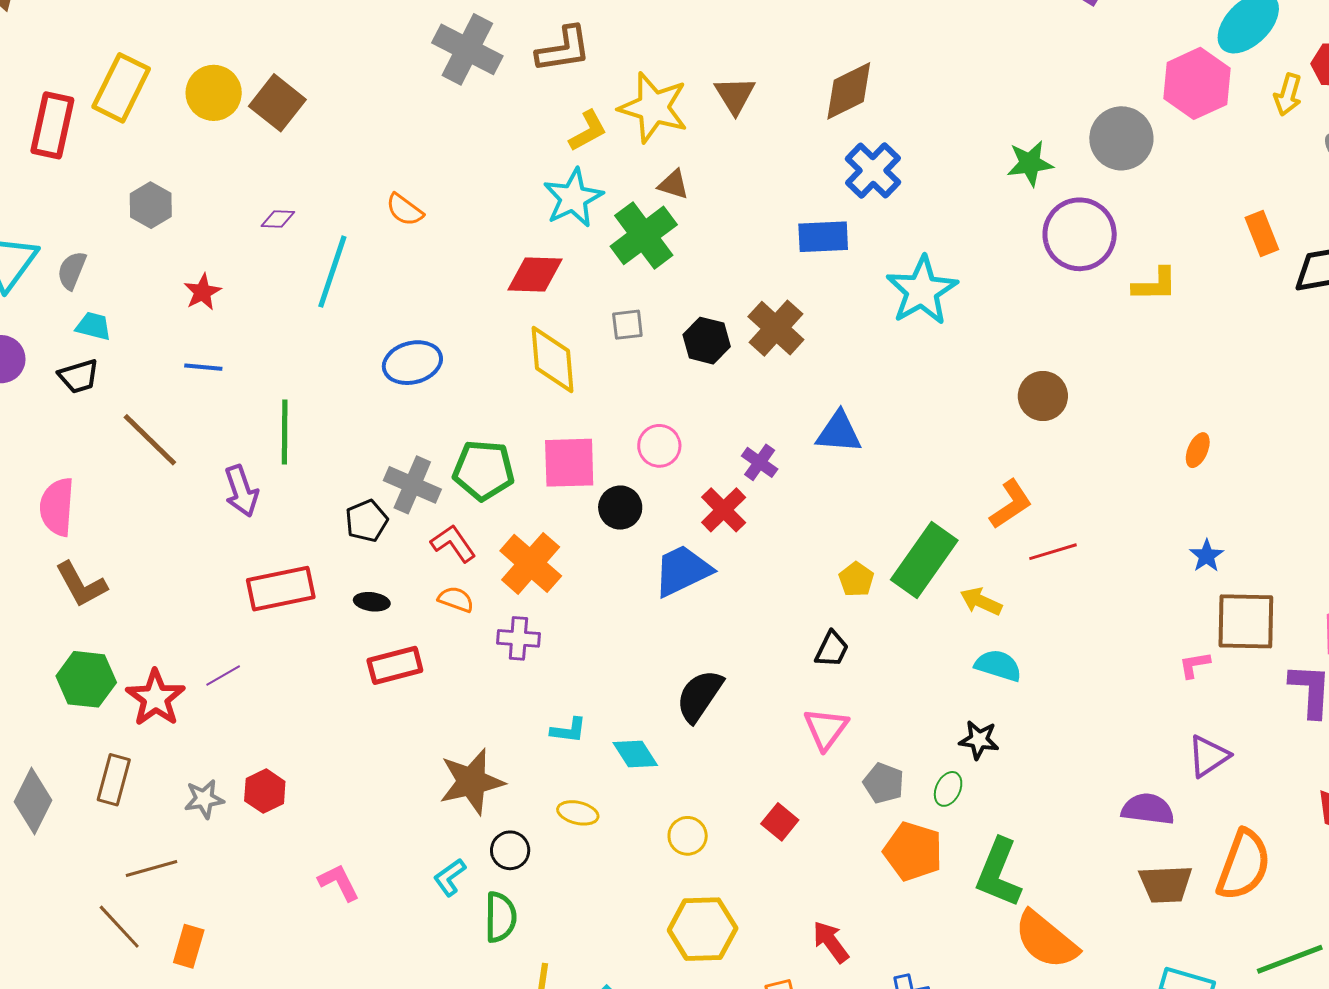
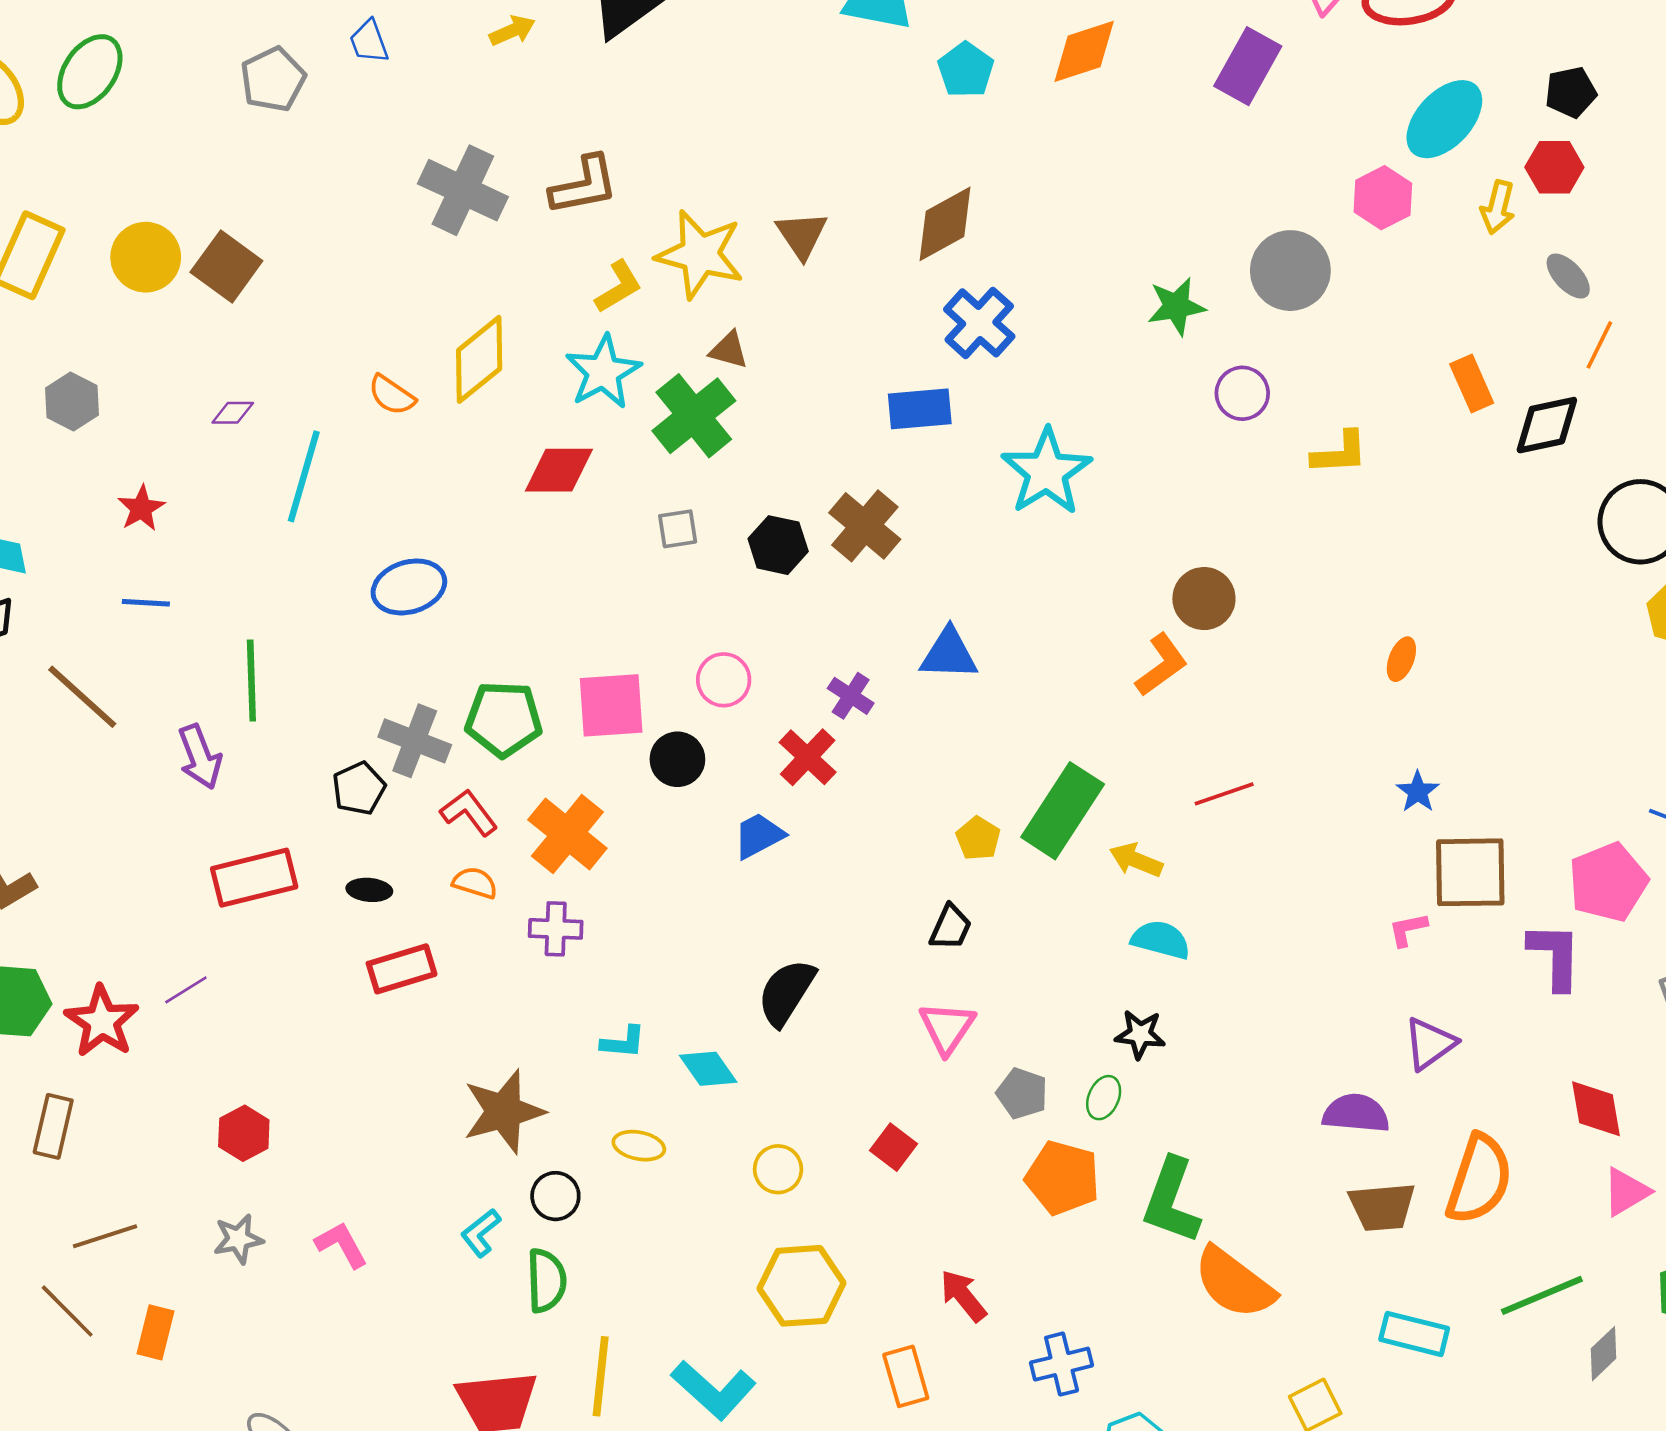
pink hexagon: (1197, 83) -> (1383, 198), size x0.7
purple circle: (1080, 234) -> (1242, 393), size x0.6
yellow diamond: (553, 360) -> (479, 359), moved, turned 58
orange L-shape: (1011, 504) -> (1161, 665), moved
blue trapezoid: (682, 571) -> (759, 836), size x0.7
gray star: (204, 799) -> (238, 1239), moved

